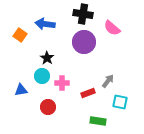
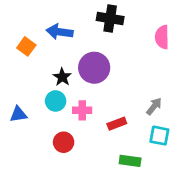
pink semicircle: (112, 28) -> (162, 37), moved, turned 48
purple circle: (84, 42) -> (94, 68), moved
gray arrow: (108, 81) -> (154, 106), moved
blue triangle: (21, 90) -> (18, 114), moved

